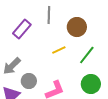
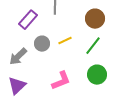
brown circle: (77, 27) -> (95, 19), moved
gray circle: (29, 81) -> (42, 44), moved

